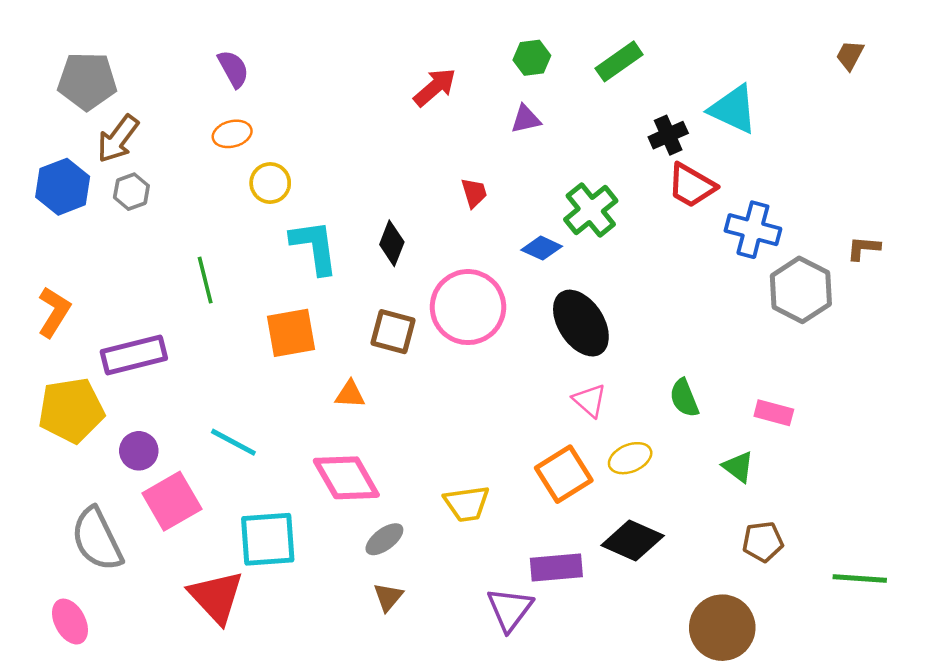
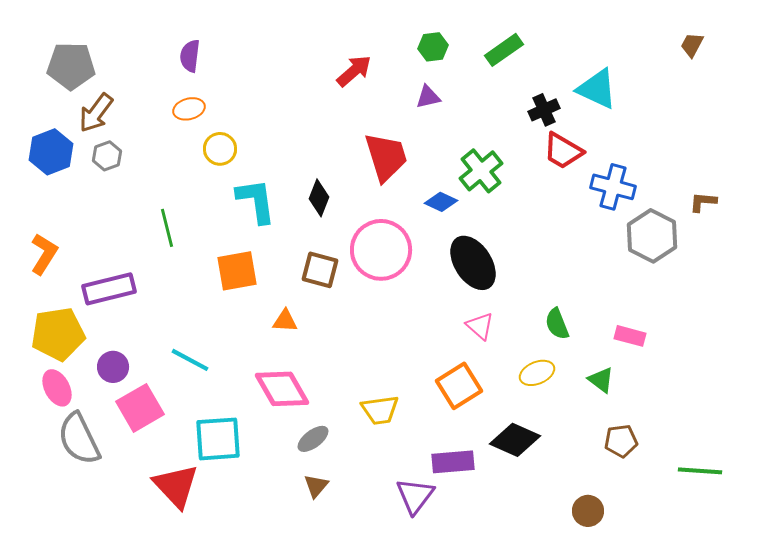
purple semicircle: (233, 69) -> (190, 56), turned -144
red trapezoid: (474, 193) -> (386, 157), size x2.0
yellow ellipse: (630, 458) -> (537, 373), moved
pink ellipse: (70, 622) -> (57, 388), moved
brown circle: (722, 628) -> (588, 511), size x0.6

